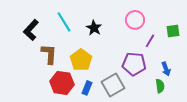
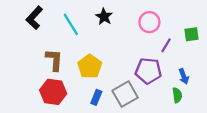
black star: (94, 28) -> (104, 17), moved
black L-shape: (31, 30) -> (34, 18), moved
red hexagon: (62, 83) -> (53, 92), moved

